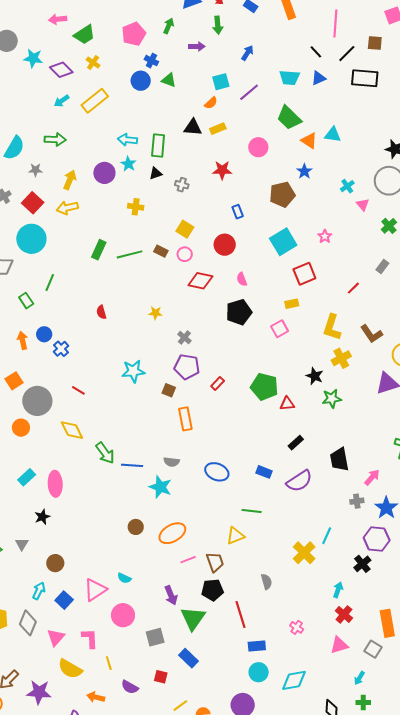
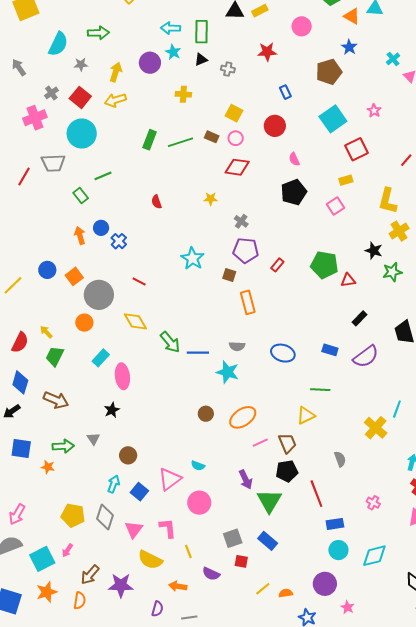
red diamond: (200, 281) -> (237, 167), moved
green line: (50, 283) -> (103, 176), turned 48
cyan star: (133, 371) -> (193, 258), turned -30
cyan rectangle: (27, 477) -> (101, 358), moved
gray square: (155, 637) -> (233, 538), moved

